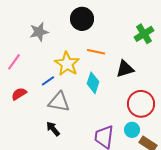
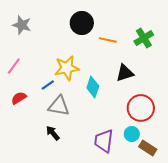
gray star: (39, 32) -> (22, 25), moved, turned 30
orange line: (96, 52) -> (108, 40), moved
yellow star: (67, 64) -> (67, 68), turned 30

